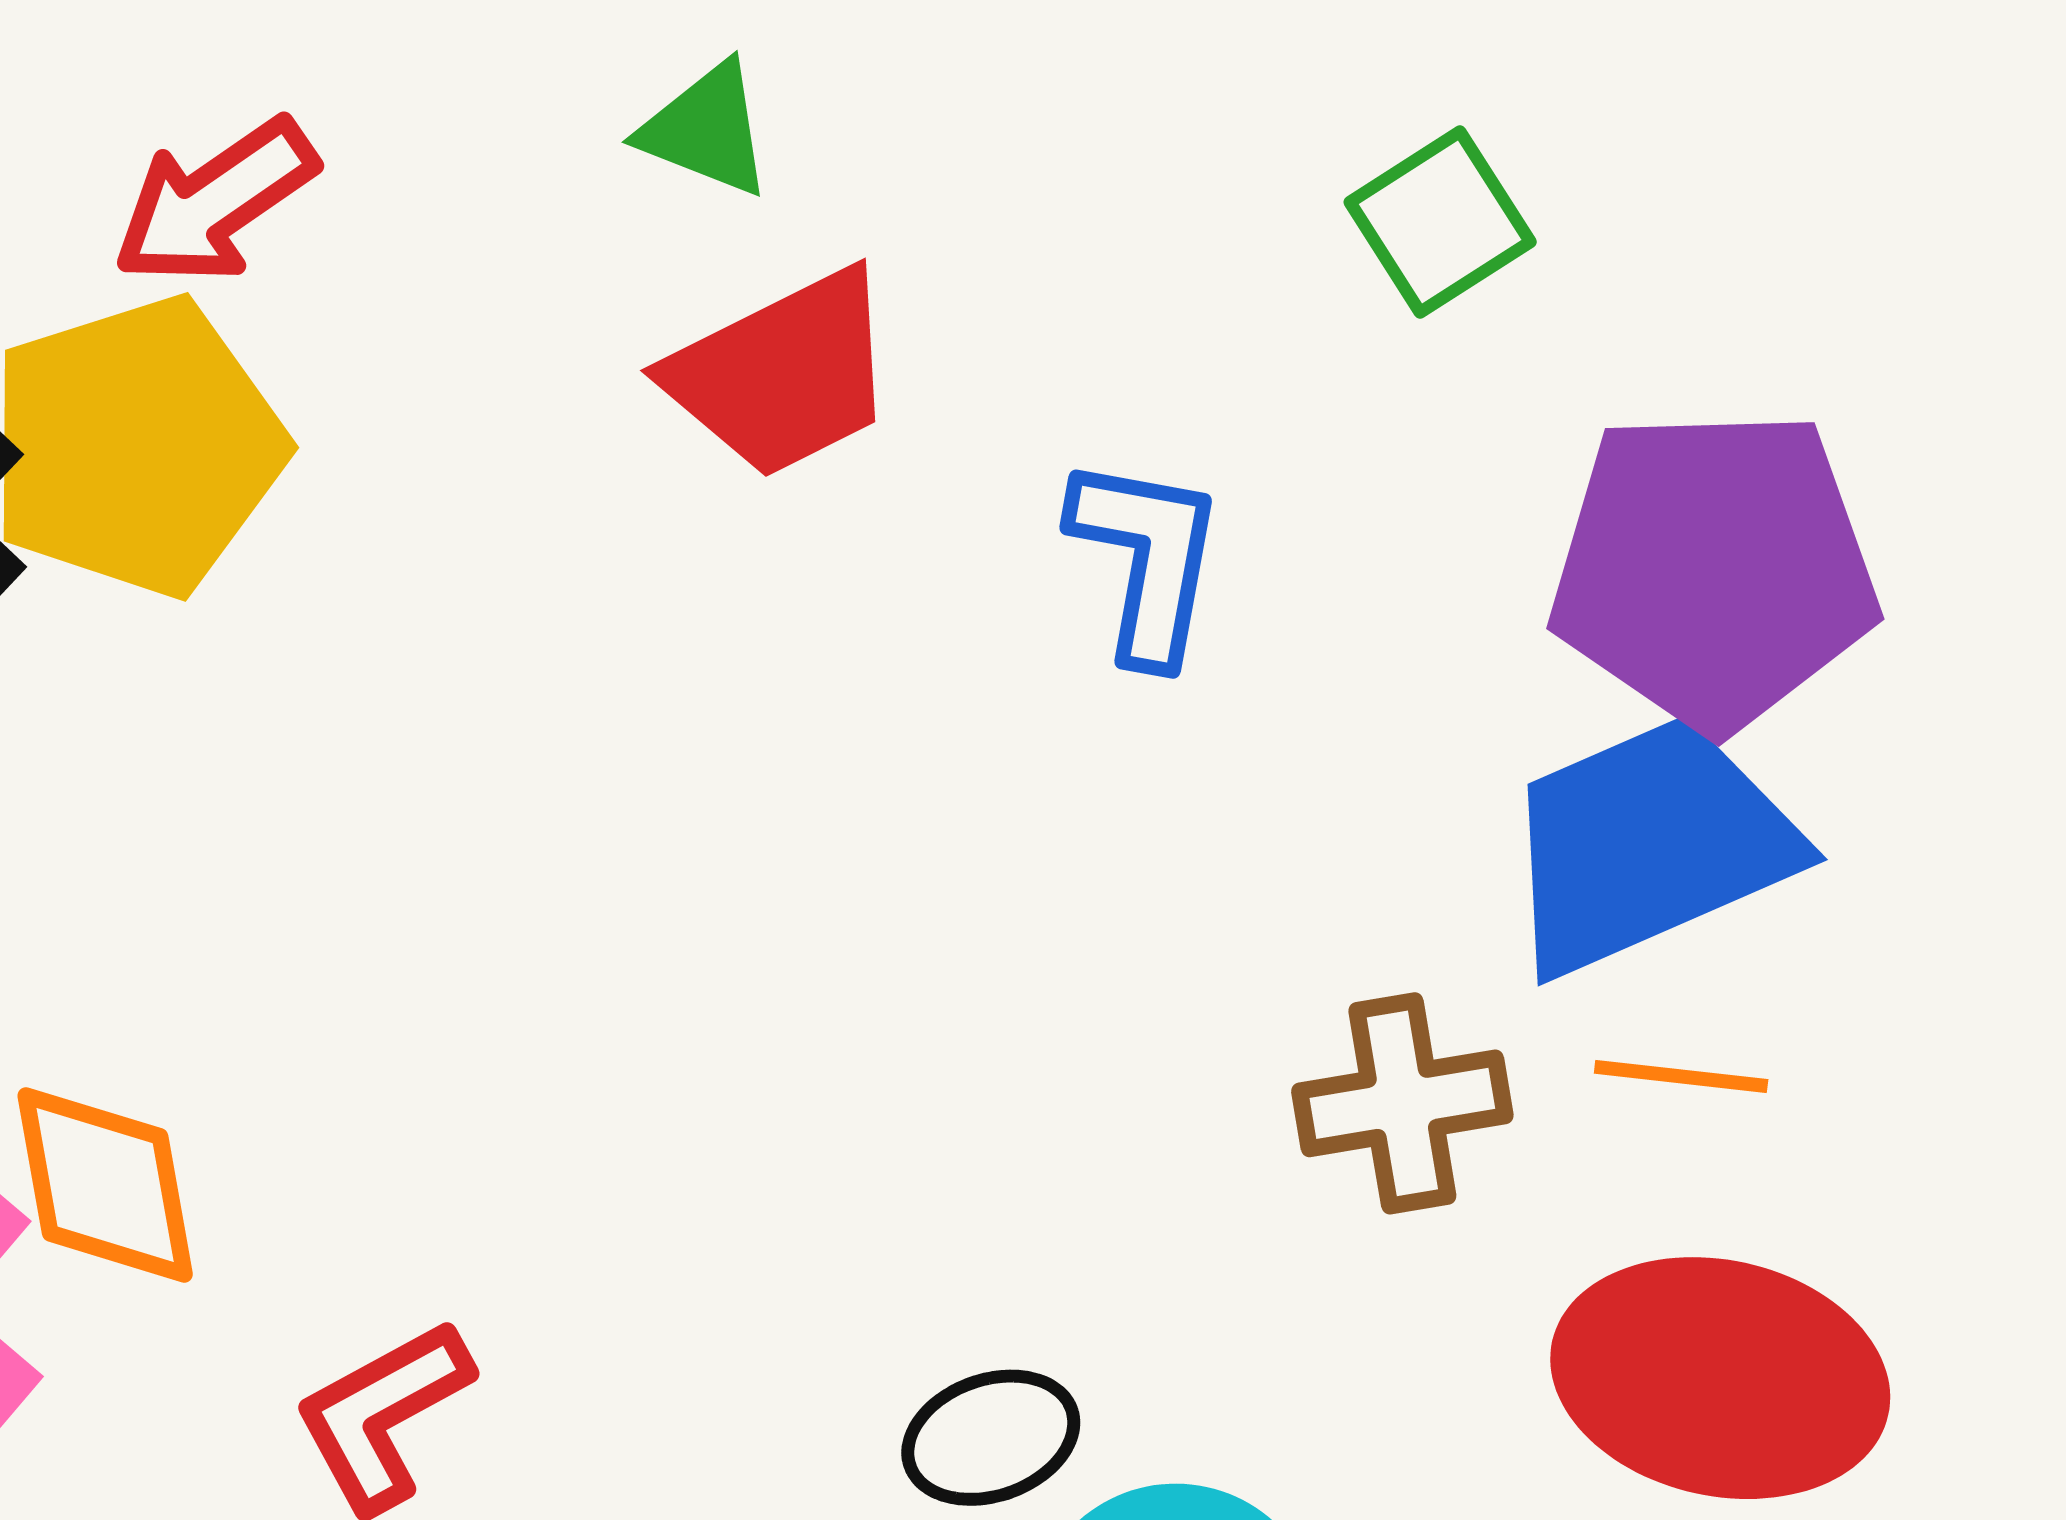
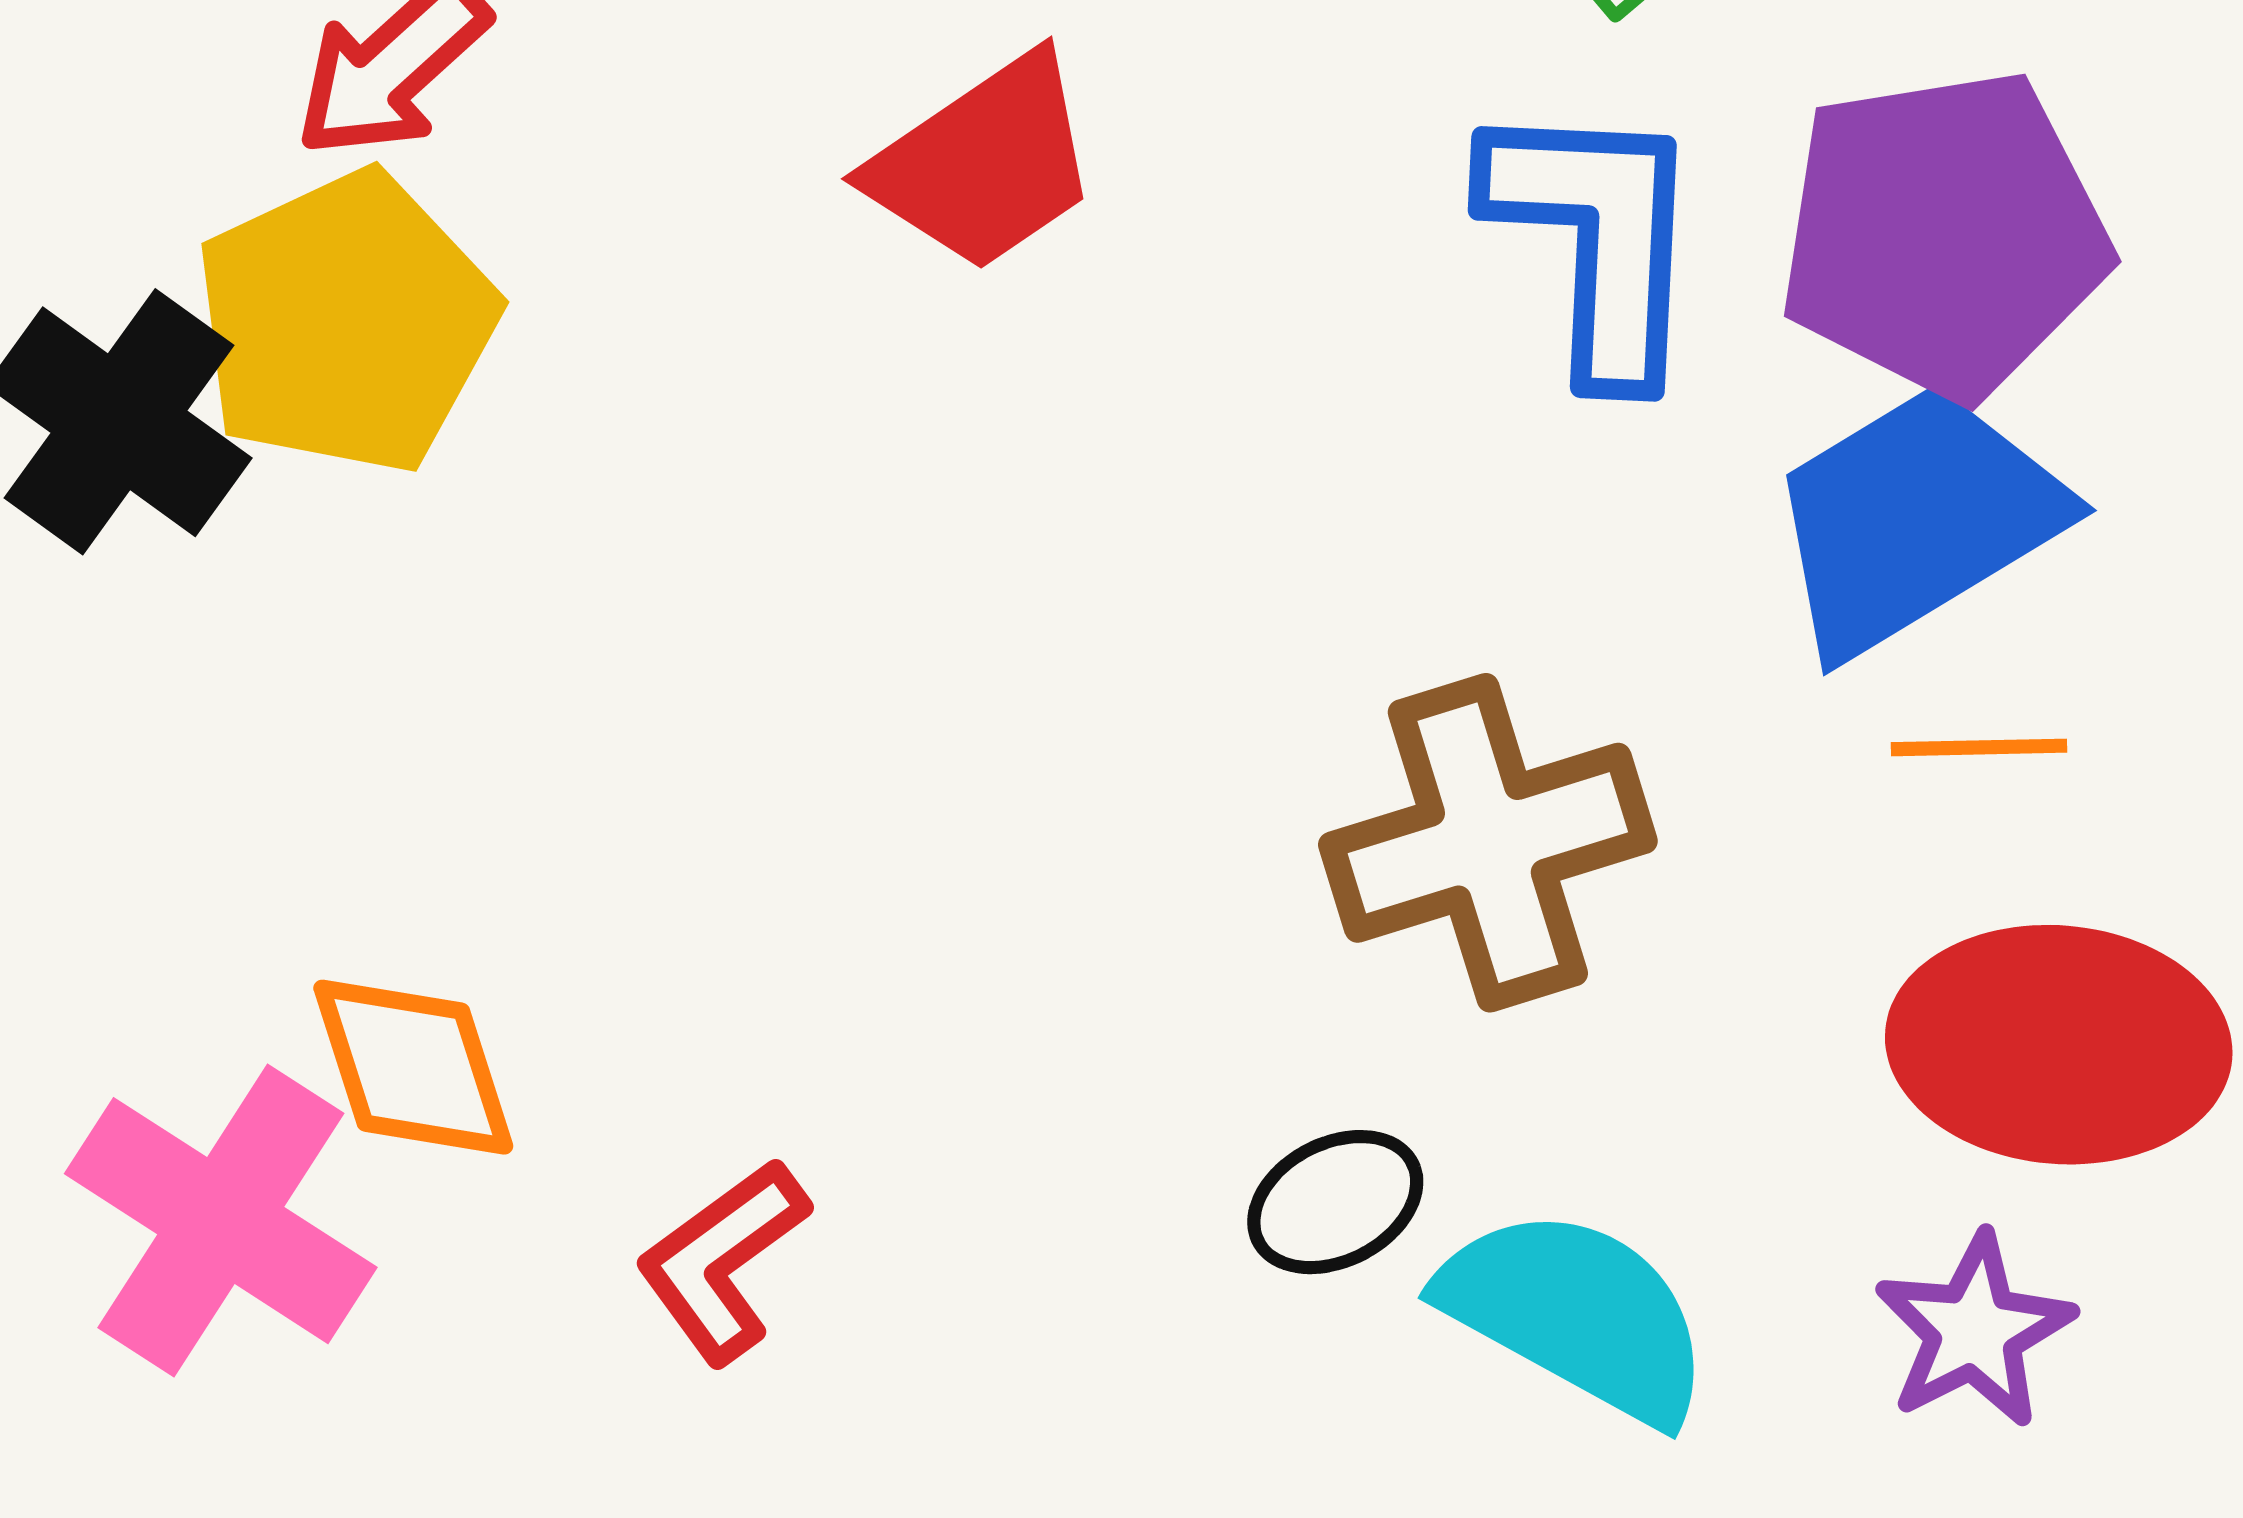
blue L-shape: (1147, 559) -> (1596, 238), moved, size x1.4
brown cross: (1402, 1103) -> (1488, 843), moved, size x1.5

